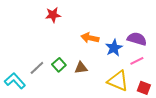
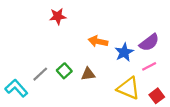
purple semicircle: (137, 39) -> (149, 42), turned 126
red square: (144, 88) -> (157, 96), turned 32

